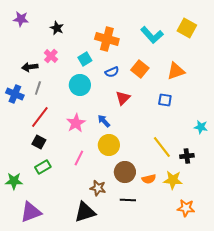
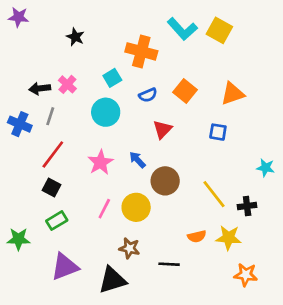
purple star: (21, 19) -> (18, 17), moved
yellow square: (187, 28) -> (219, 30), moved
cyan L-shape: (152, 35) -> (182, 29), moved
pink cross: (51, 56) -> (67, 84), moved
yellow circle: (109, 145) -> (136, 207), moved
brown circle: (125, 172) -> (165, 181), moved
purple triangle: (31, 212) -> (65, 267), moved

